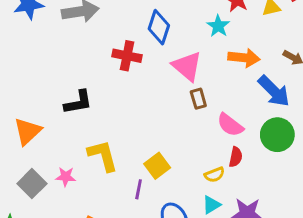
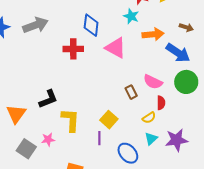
brown rectangle: (198, 99) -> (131, 92), moved
black L-shape: (78, 102) -> (48, 99), moved
yellow L-shape: (103, 156) -> (71, 120), turned 30

